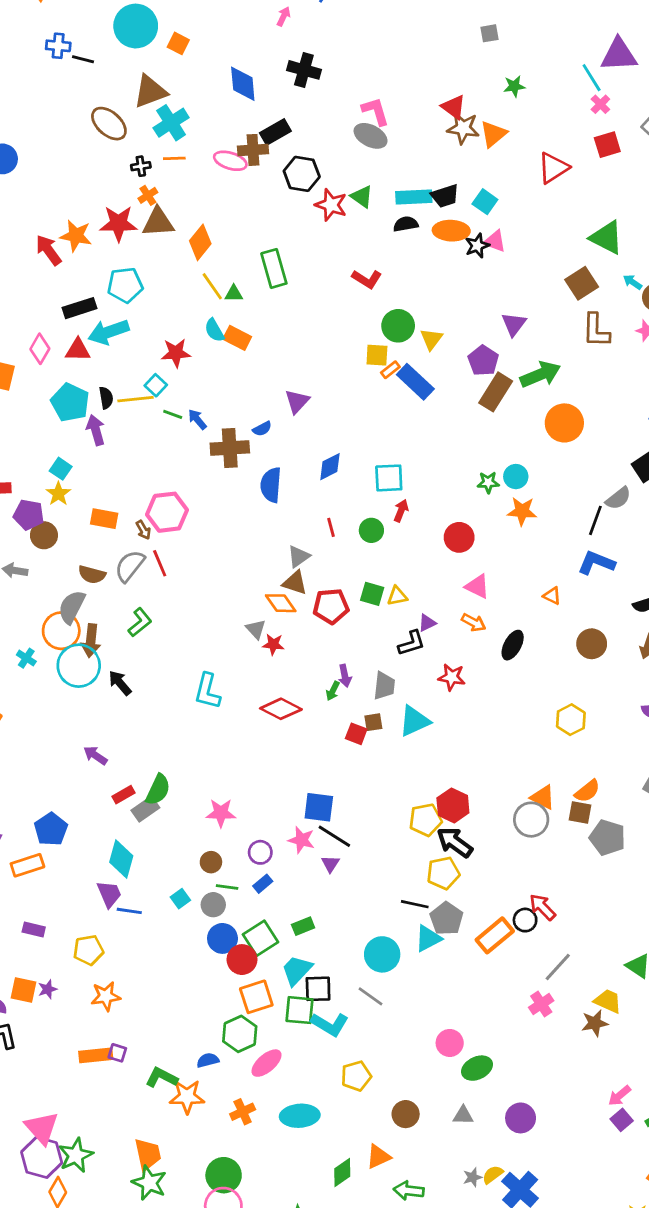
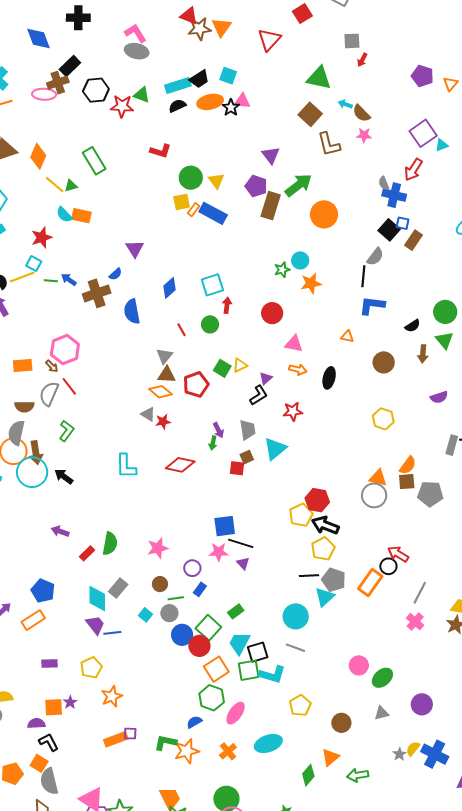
green square: (372, 594) -> (222, 368), turned 30
gray rectangle: (145, 809) -> (118, 588), moved

